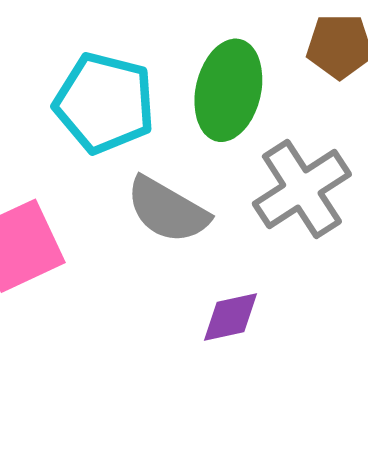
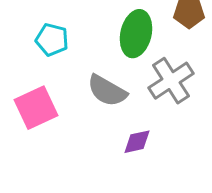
cyan pentagon: (104, 103) -> (52, 40), moved, size x0.7

